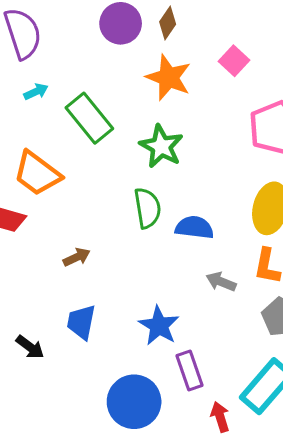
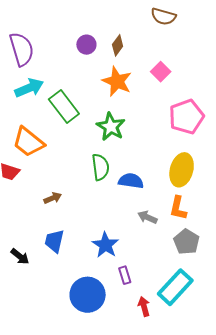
purple circle: (121, 23) -> (86, 45), size x0.7
cyan arrow: (36, 92) -> (29, 88), size x1.8
purple rectangle: (189, 370) -> (125, 275), size x0.7

